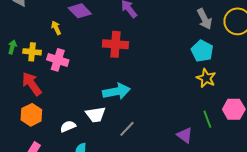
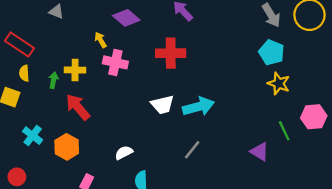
green arrow: (12, 47) -> (53, 80), moved
pink cross: (58, 60) -> (115, 62), moved
cyan arrow: (116, 91) -> (198, 107), moved
orange hexagon: (31, 115) -> (67, 147), moved
white trapezoid: (95, 115) -> (162, 105), moved

